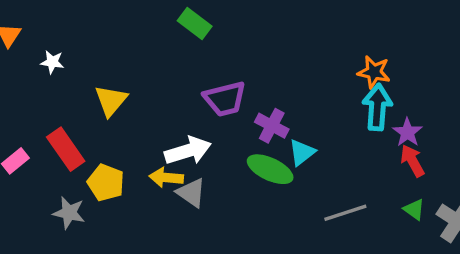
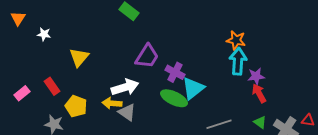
purple trapezoid: (225, 99) -> (147, 56), turned -44
purple star: (407, 132) -> (256, 76), turned 30
red rectangle: (66, 149) -> (52, 86), size x0.7
cyan triangle: (302, 152) -> (193, 88), size x1.4

